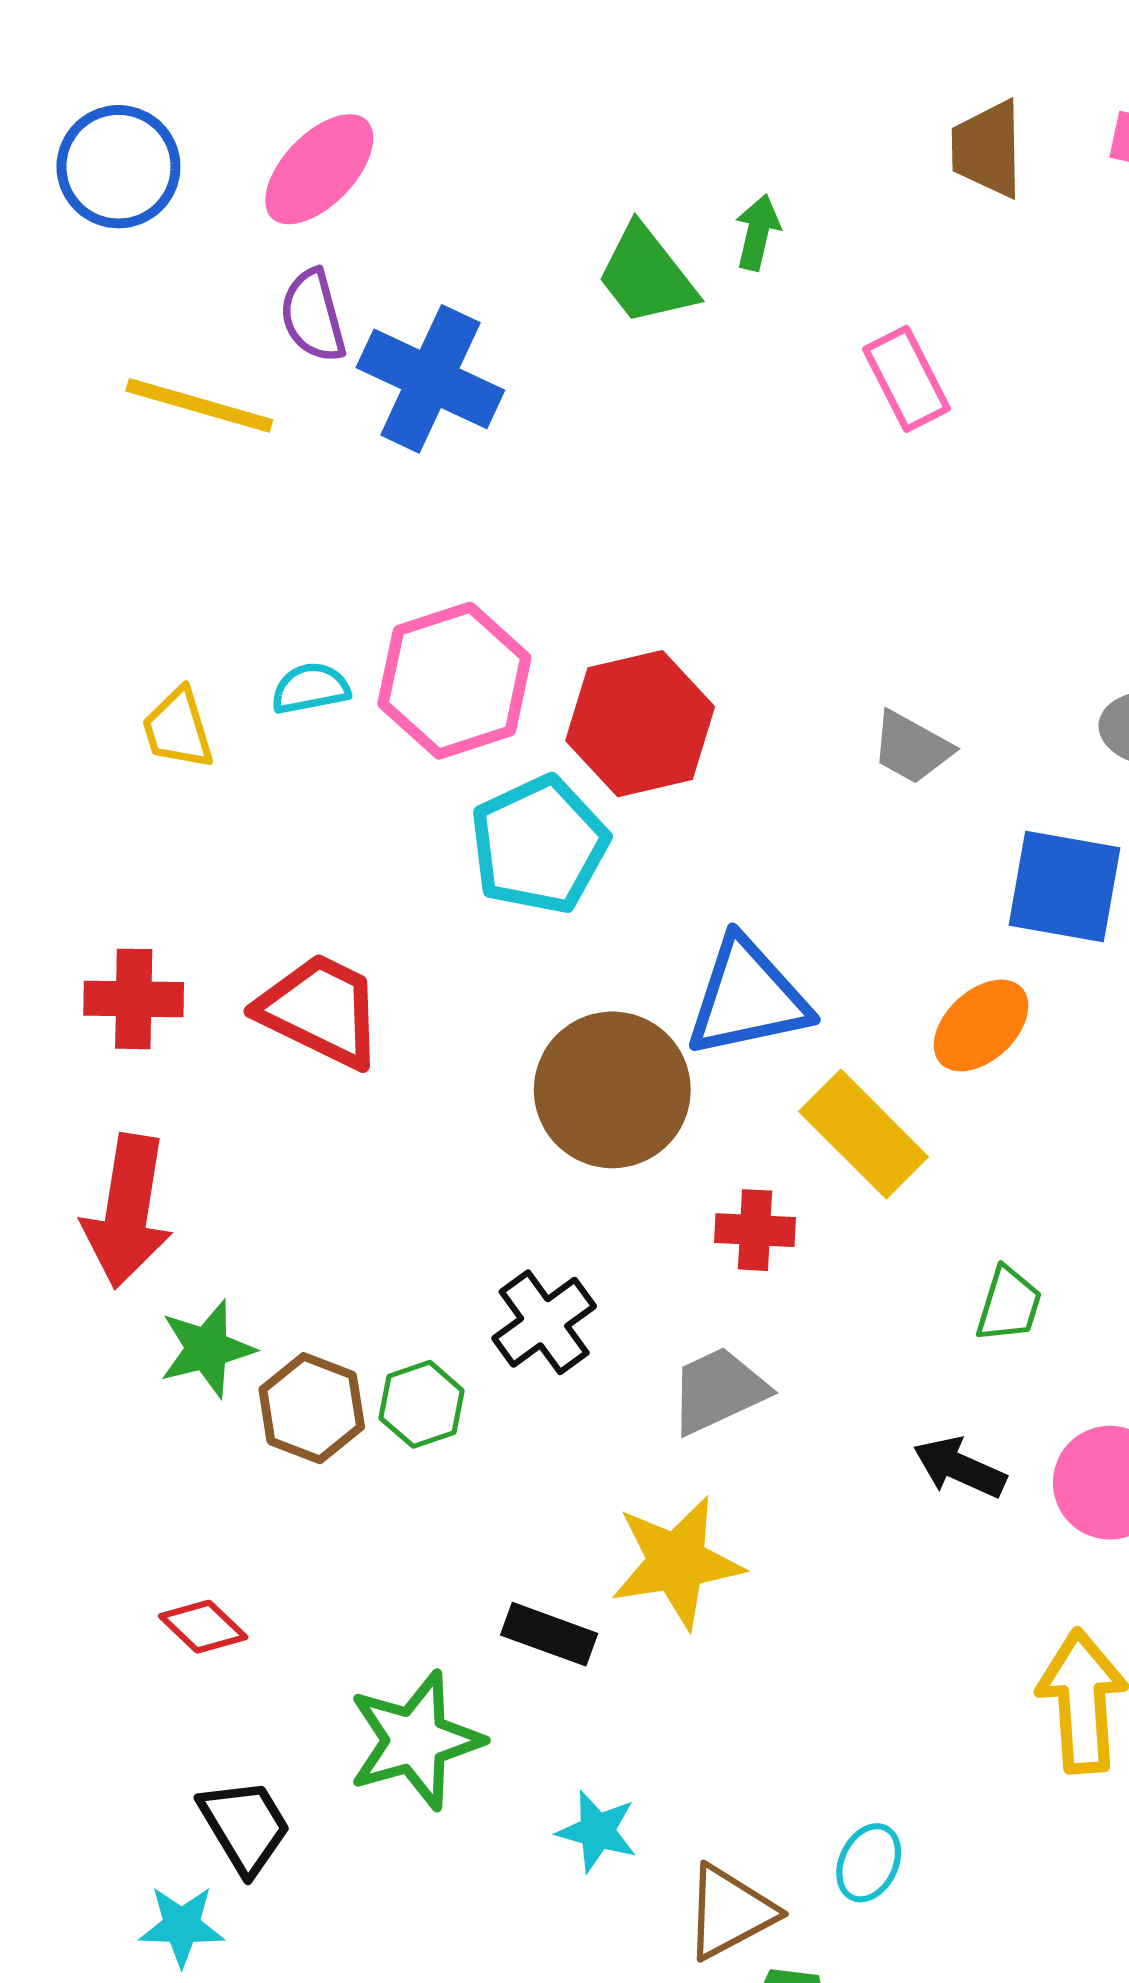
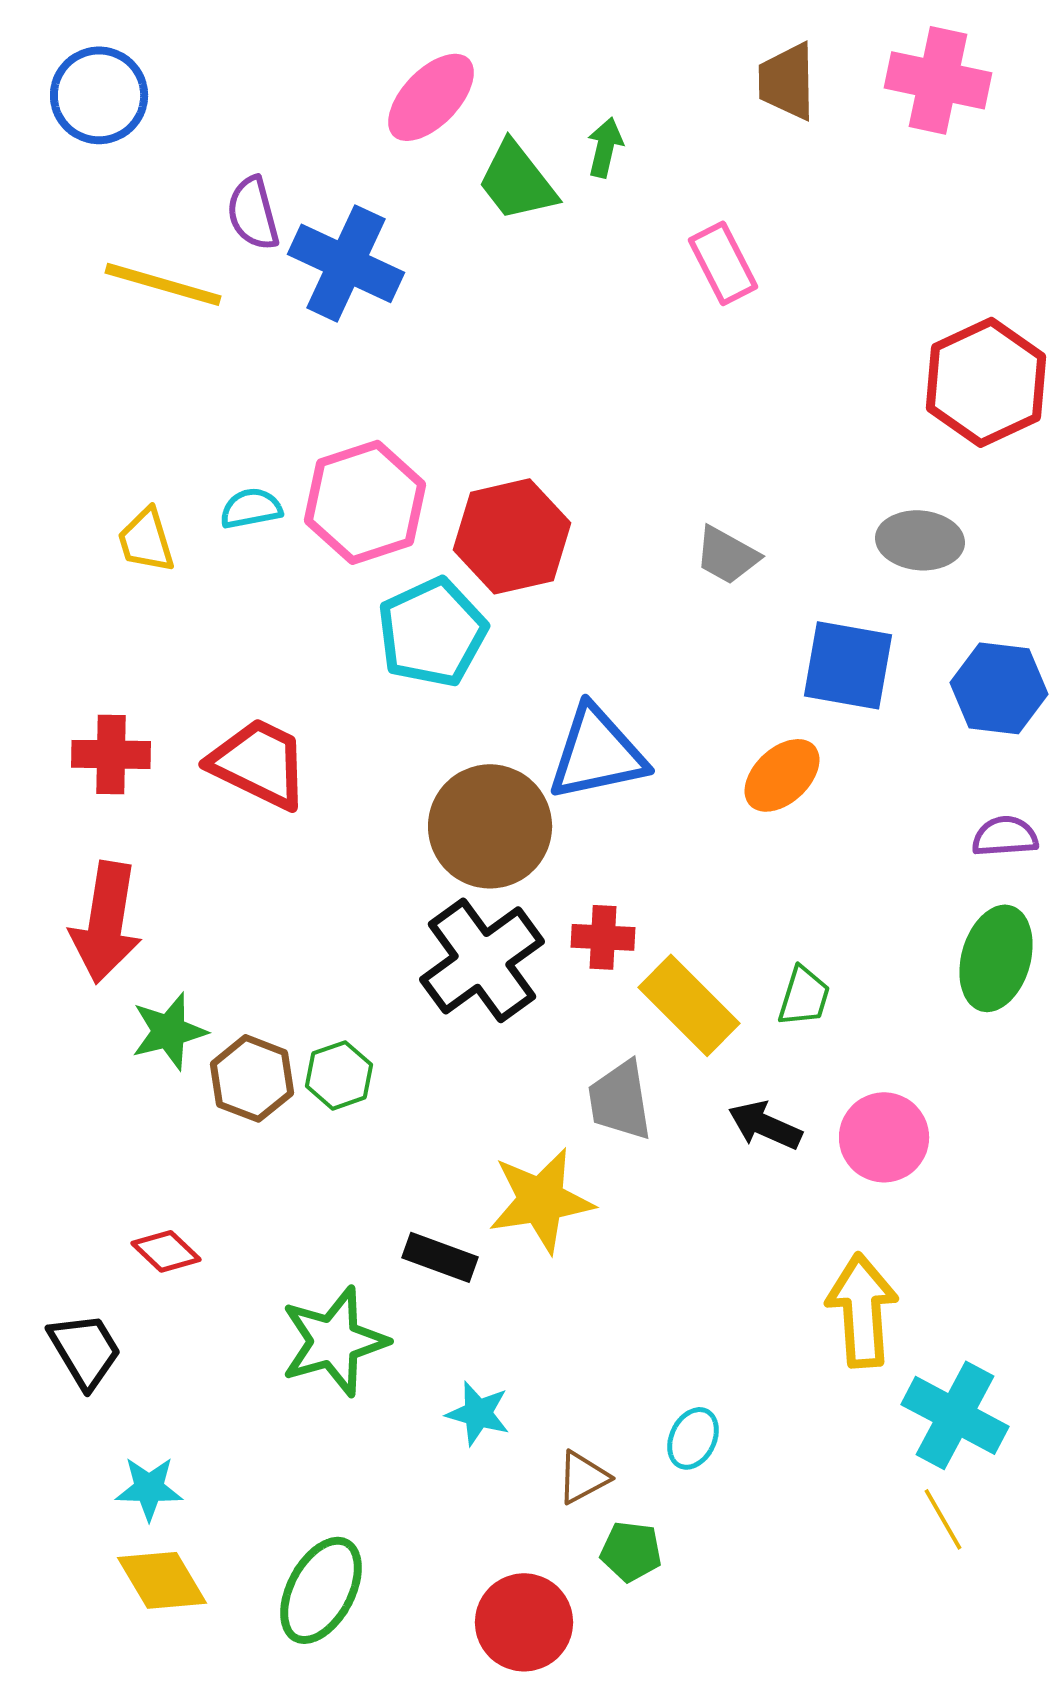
pink ellipse: (319, 169) -> (431, 97), moved
yellow rectangle: (864, 1134) -> (689, 1005), moved
black cross: (544, 1322) -> (482, 960), moved, size x1.5
gray trapezoid: (718, 1390) -> (620, 1100), moved, turned -74
black trapezoid: (245, 1826) -> (85, 1350), moved
brown triangle: (730, 1912) -> (583, 1477), size x0.7

